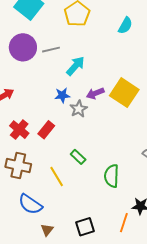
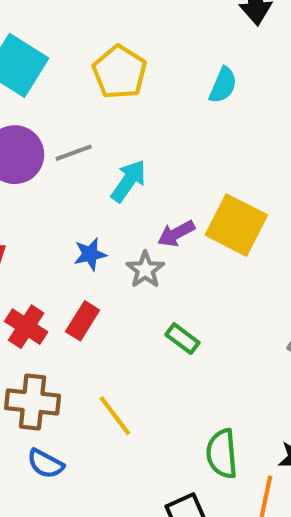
blue star: (62, 95) -> (90, 254), moved
green rectangle: (78, 157) -> (182, 339), moved
green semicircle: (112, 176) -> (222, 454), moved
blue semicircle: (30, 204) -> (45, 464), moved, size x0.7

